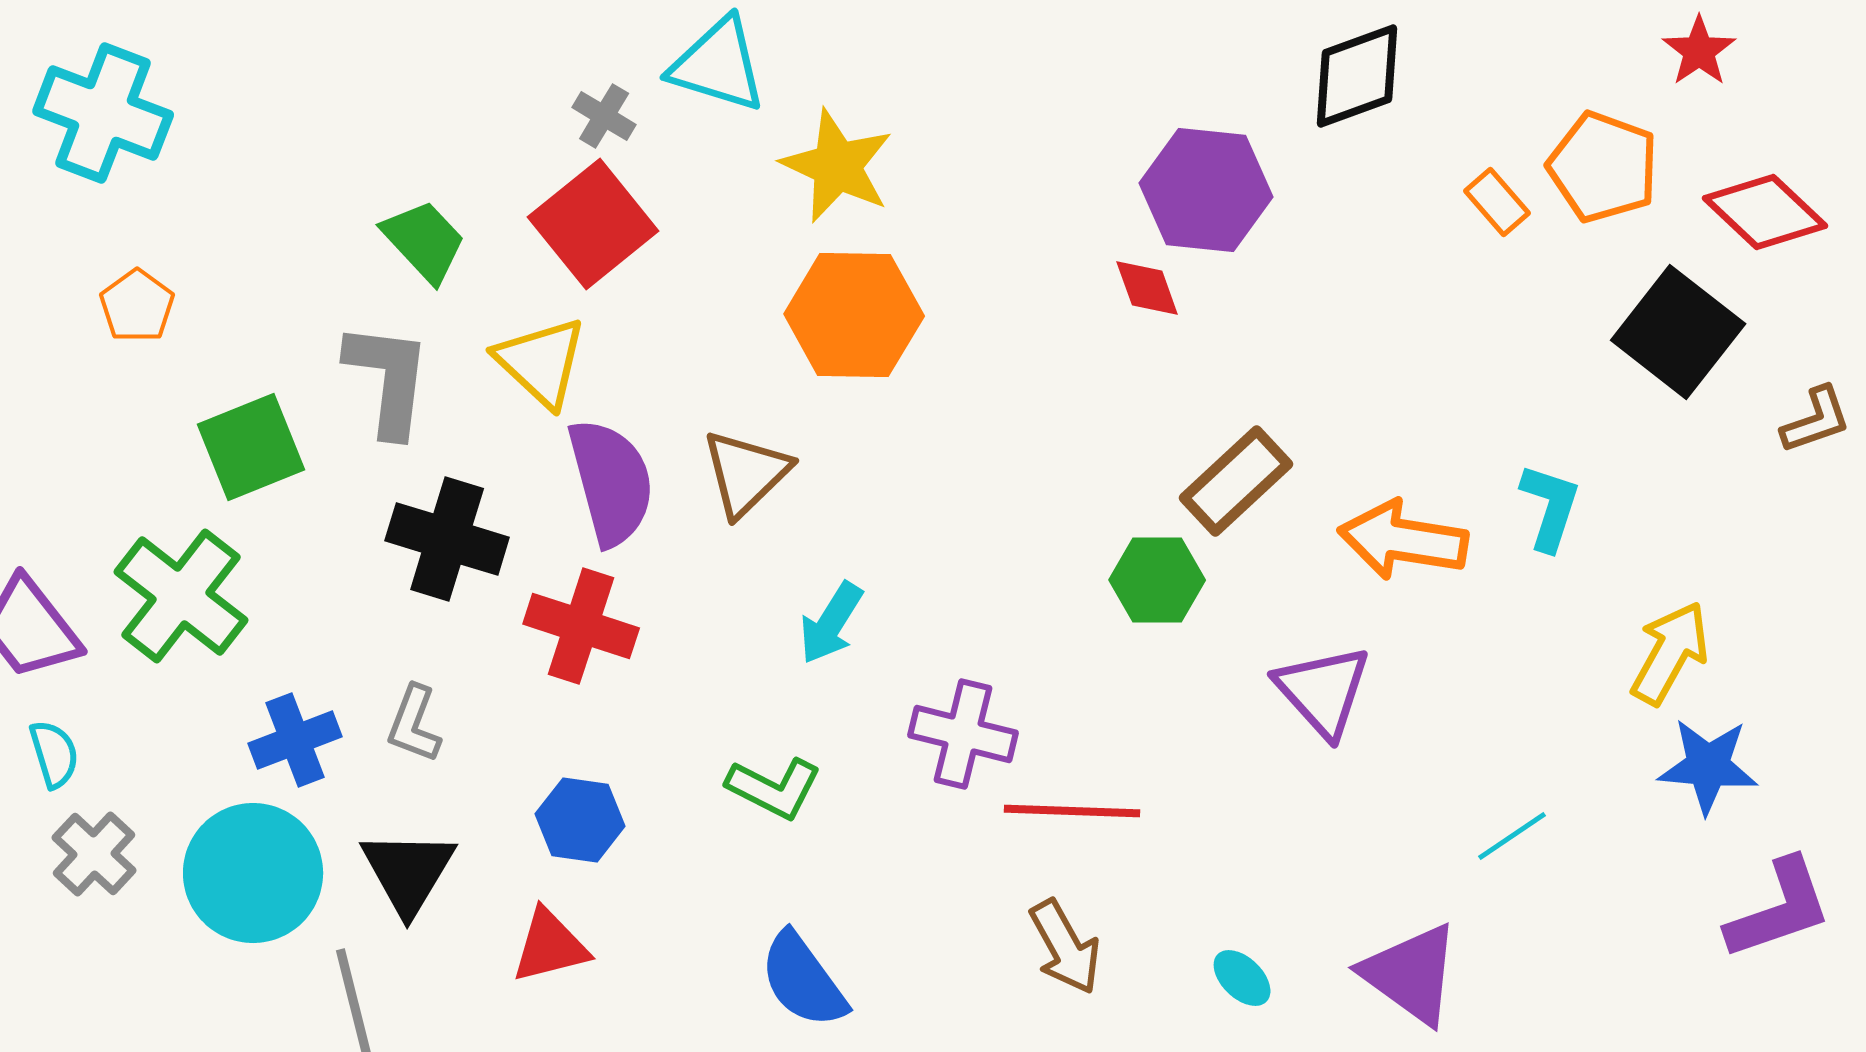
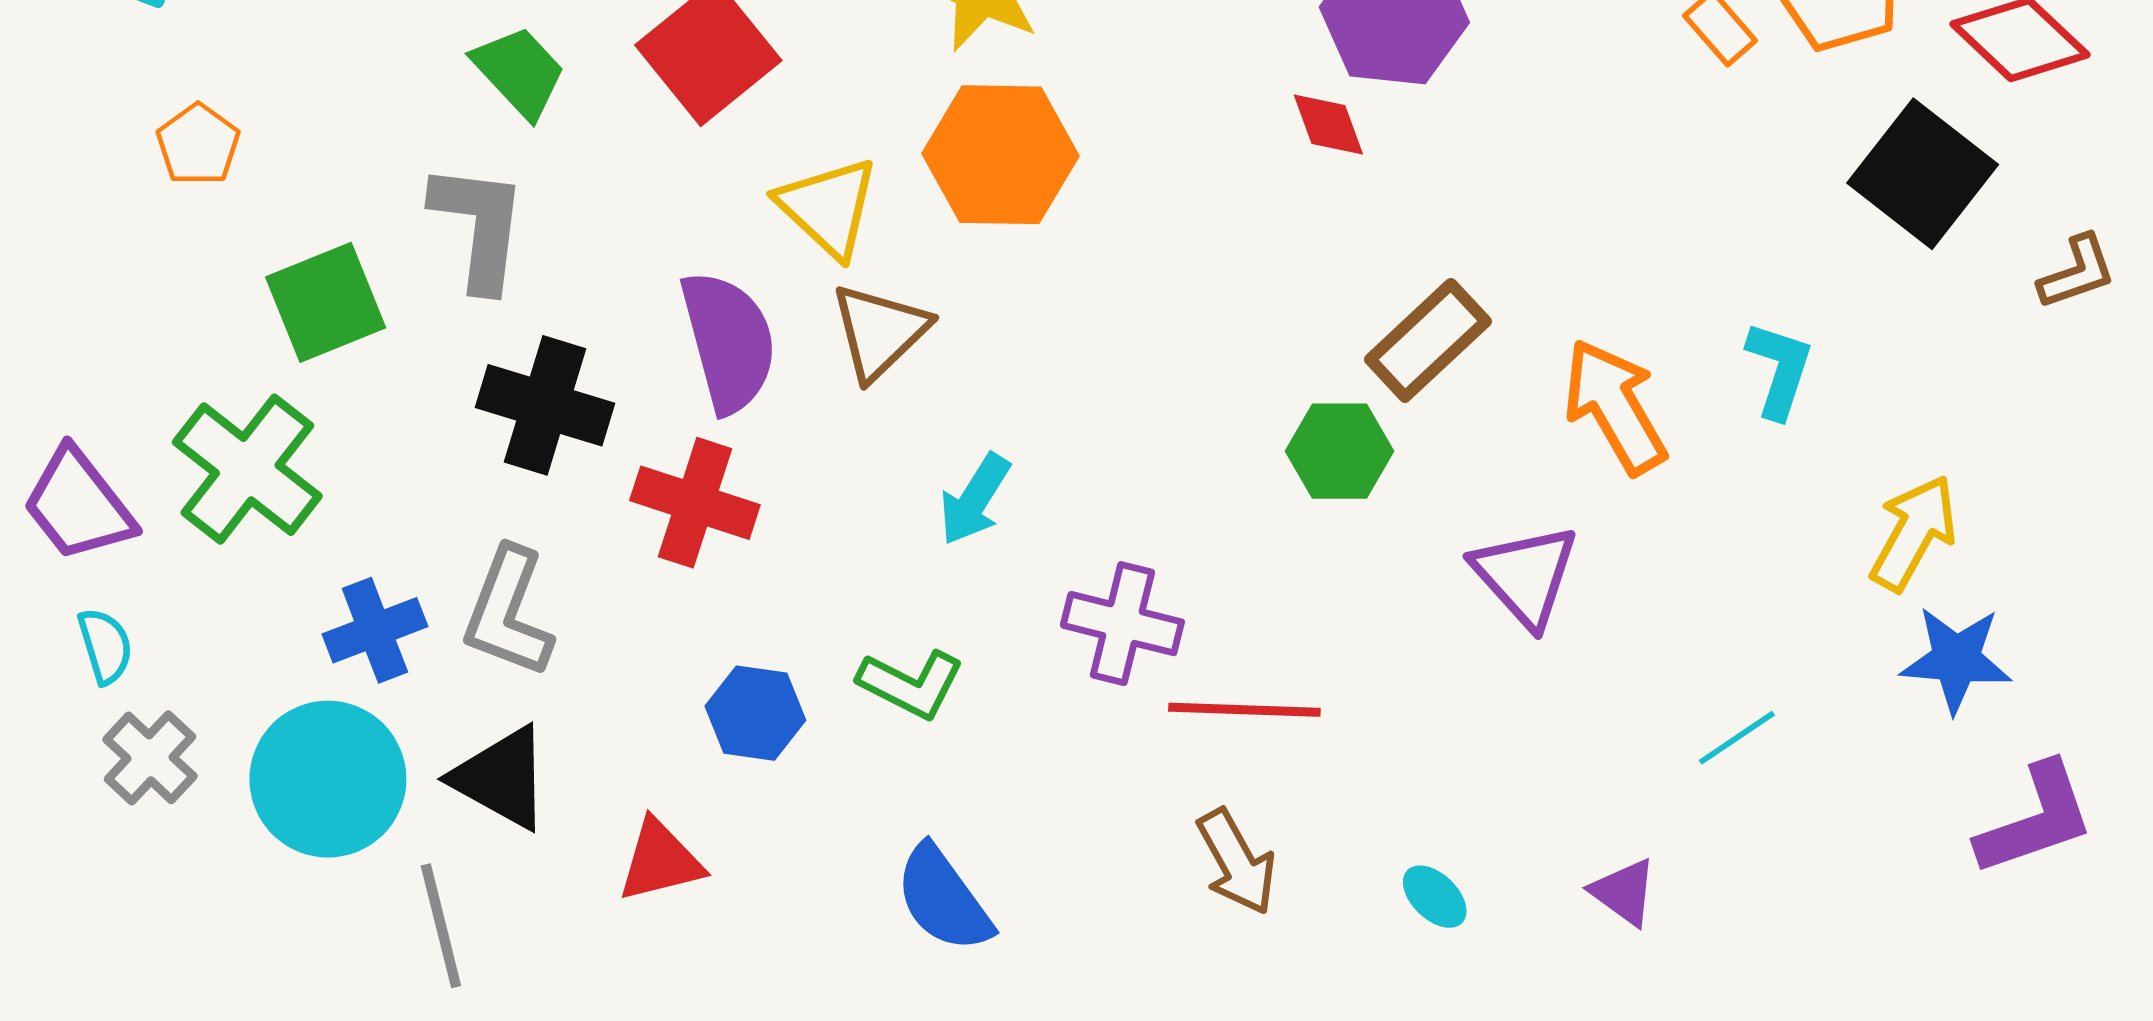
yellow triangle: (541, 362) -> (828, 207), moved
orange arrow: (1403, 540) -> (1615, 406), turned 51
gray L-shape: (414, 724) -> (508, 612), size x1.5
blue hexagon: (580, 820) -> (755, 713), moved
black triangle: (408, 872) -> (501, 778), turned -32
purple triangle: (1411, 974) -> (1624, 892), size x0.6

